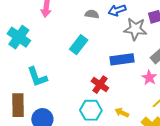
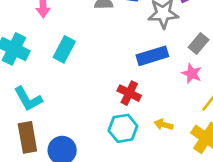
cyan rectangle: (79, 45) -> (64, 49), moved
cyan L-shape: (37, 77) -> (28, 99), moved

